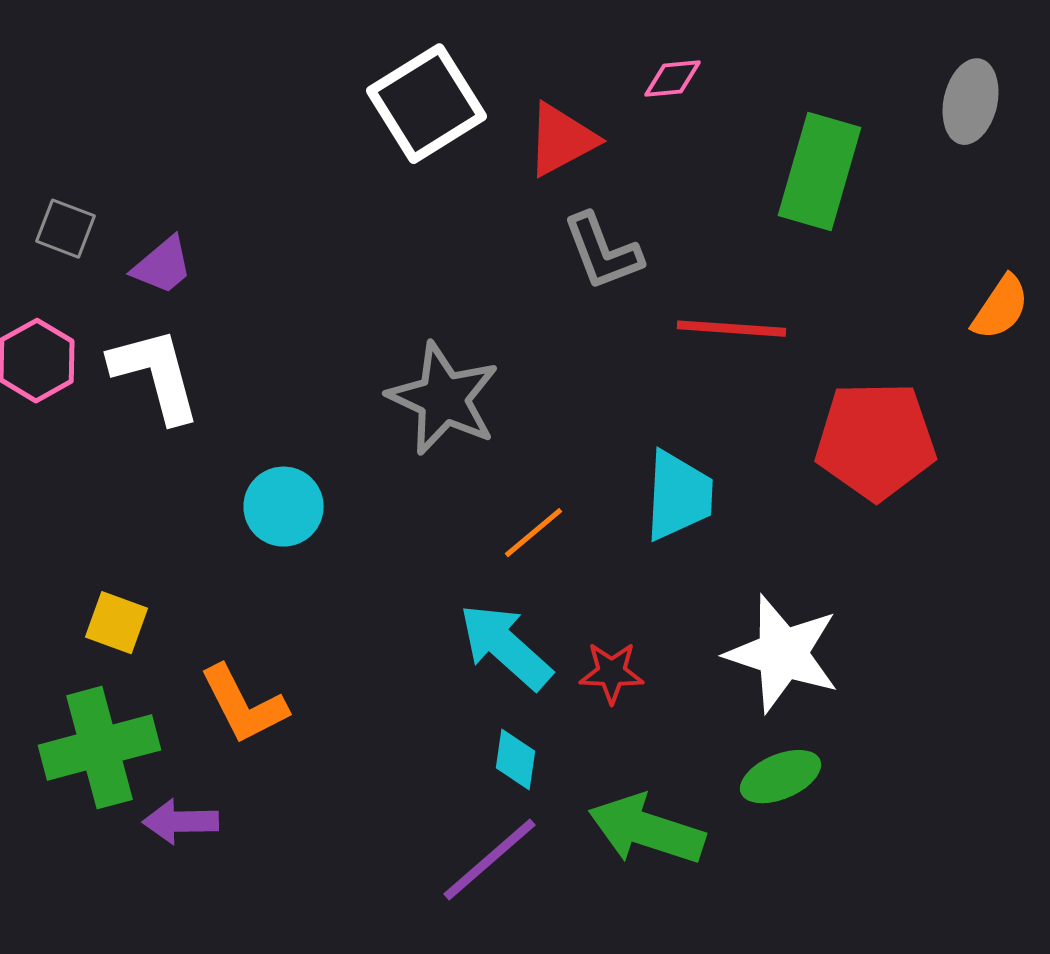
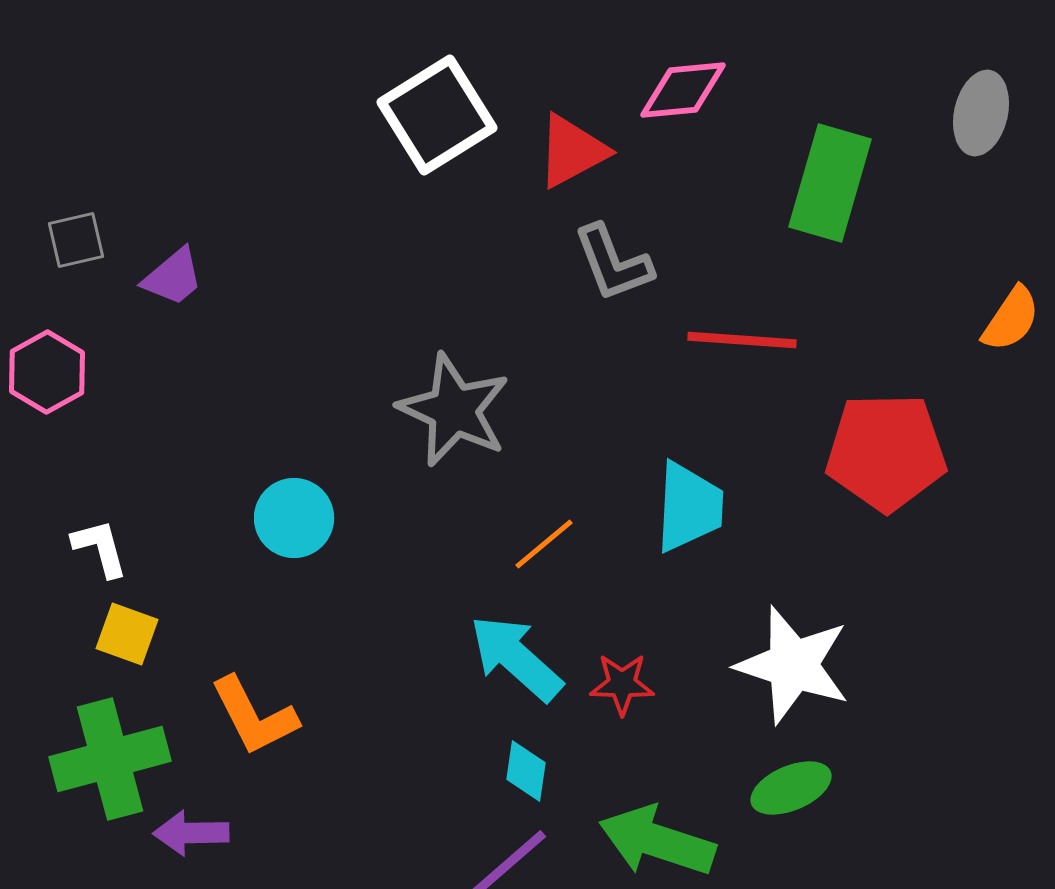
pink diamond: (673, 79) -> (683, 90), size x1.5
gray square: (66, 229) -> (76, 240), turned -34
white L-shape: (156, 375) -> (100, 548), moved, size x0.6

